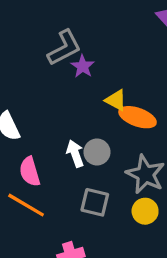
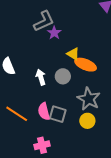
gray circle: (97, 152) -> (63, 76), moved
white arrow: (75, 154) -> (41, 77), moved
pink semicircle: (30, 172) -> (44, 111), moved

